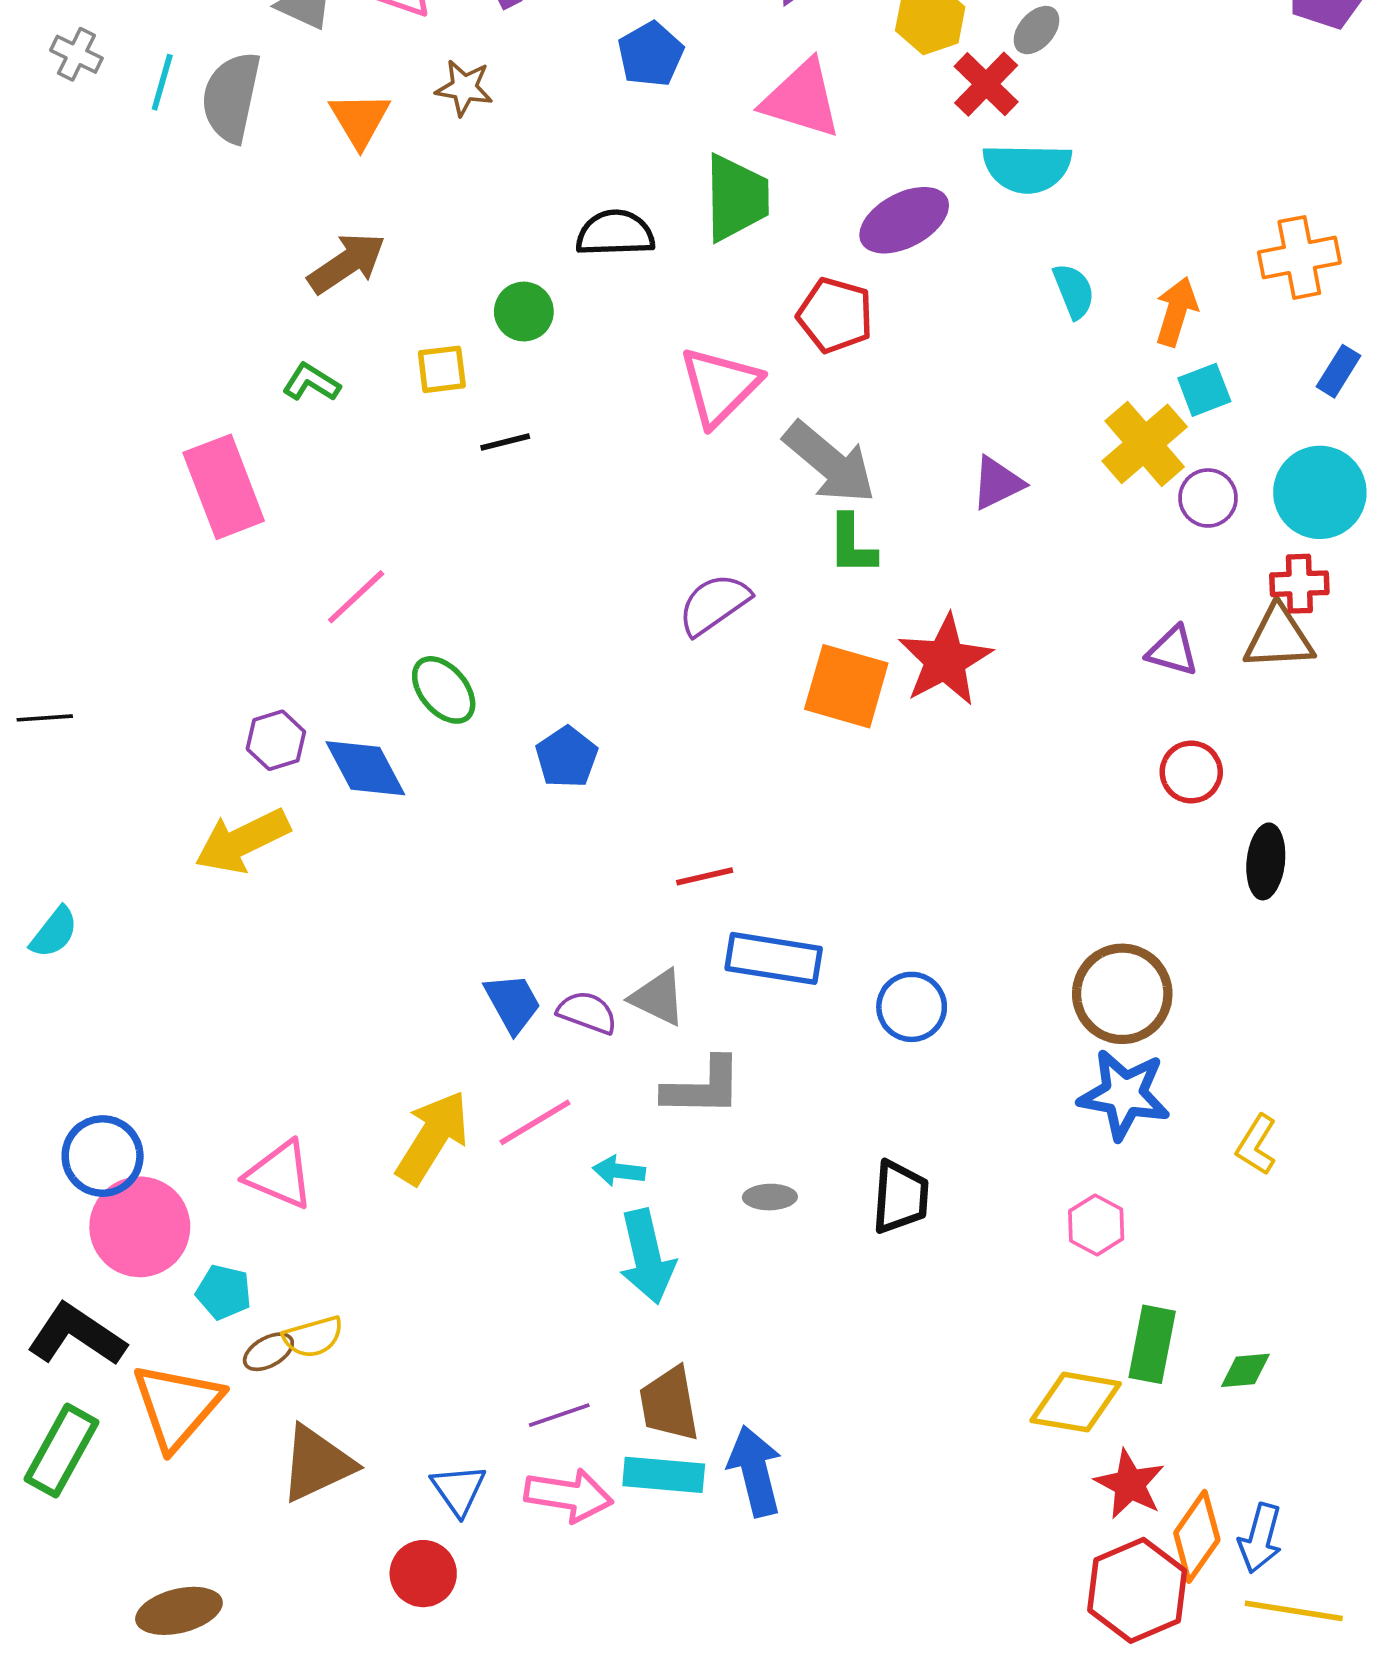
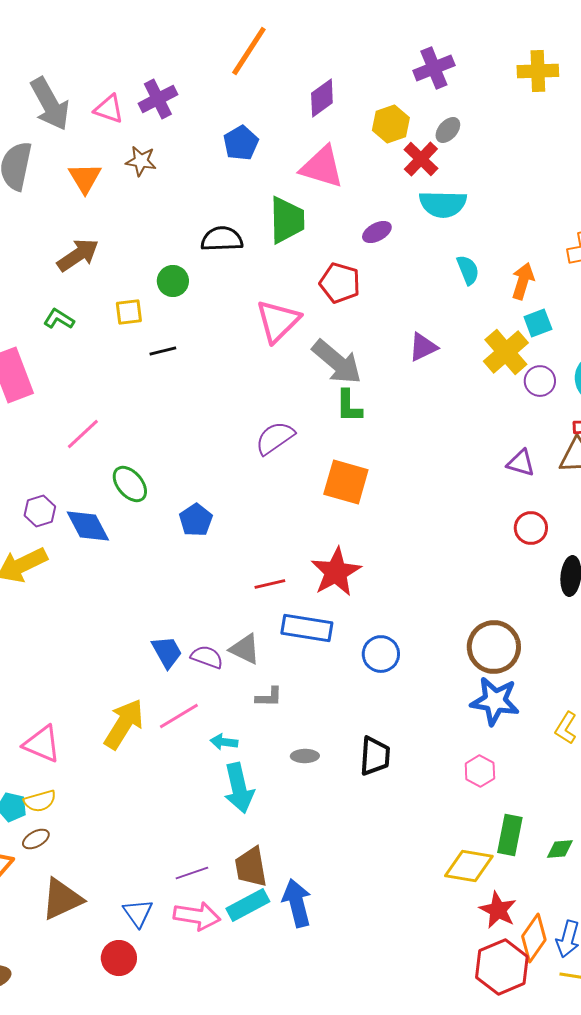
purple ellipse: (904, 220) -> (377, 232), size x0.6
purple triangle: (997, 483) -> (423, 347), moved
red star: (945, 660) -> (336, 572), moved
gray L-shape: (703, 1087) -> (269, 697), size x0.6
yellow semicircle: (313, 1337) -> (40, 801), moved
cyan rectangle: (664, 1475) -> (248, 905), turned -33

